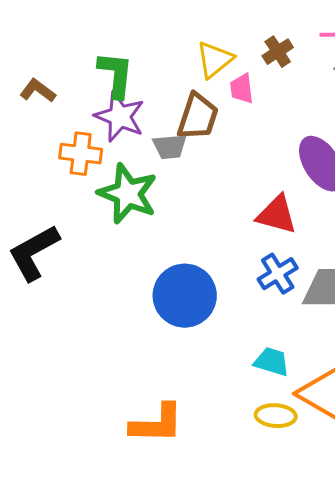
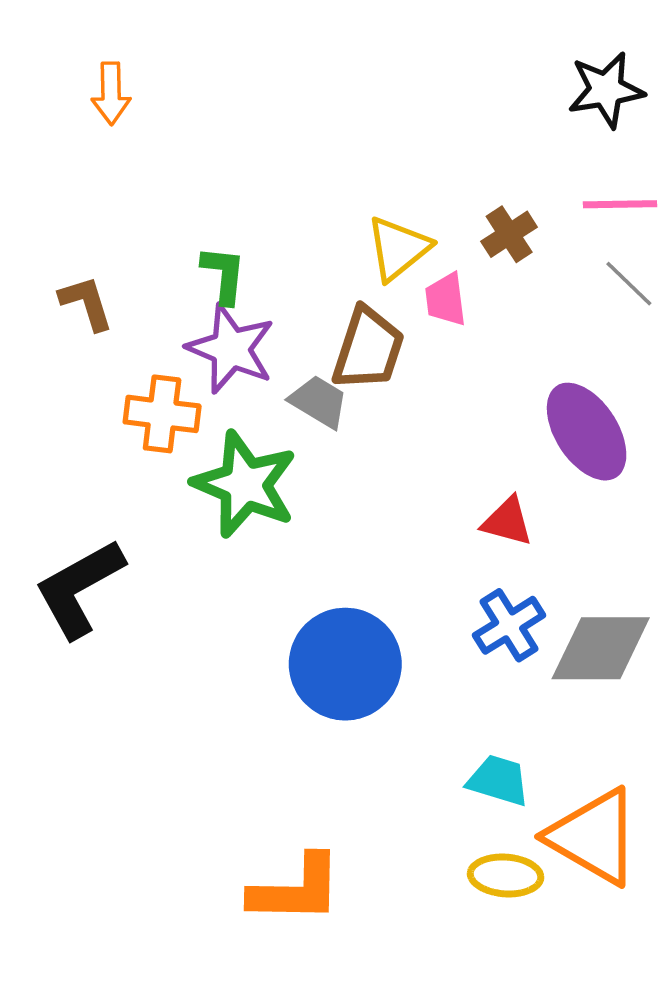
green L-shape: (116, 75) -> (224, 275), size x0.7
brown L-shape: (38, 91) -> (86, 303), turned 36
gray trapezoid: (170, 147) -> (319, 402), turned -144
red triangle: (277, 215) -> (507, 521), size x0.7

